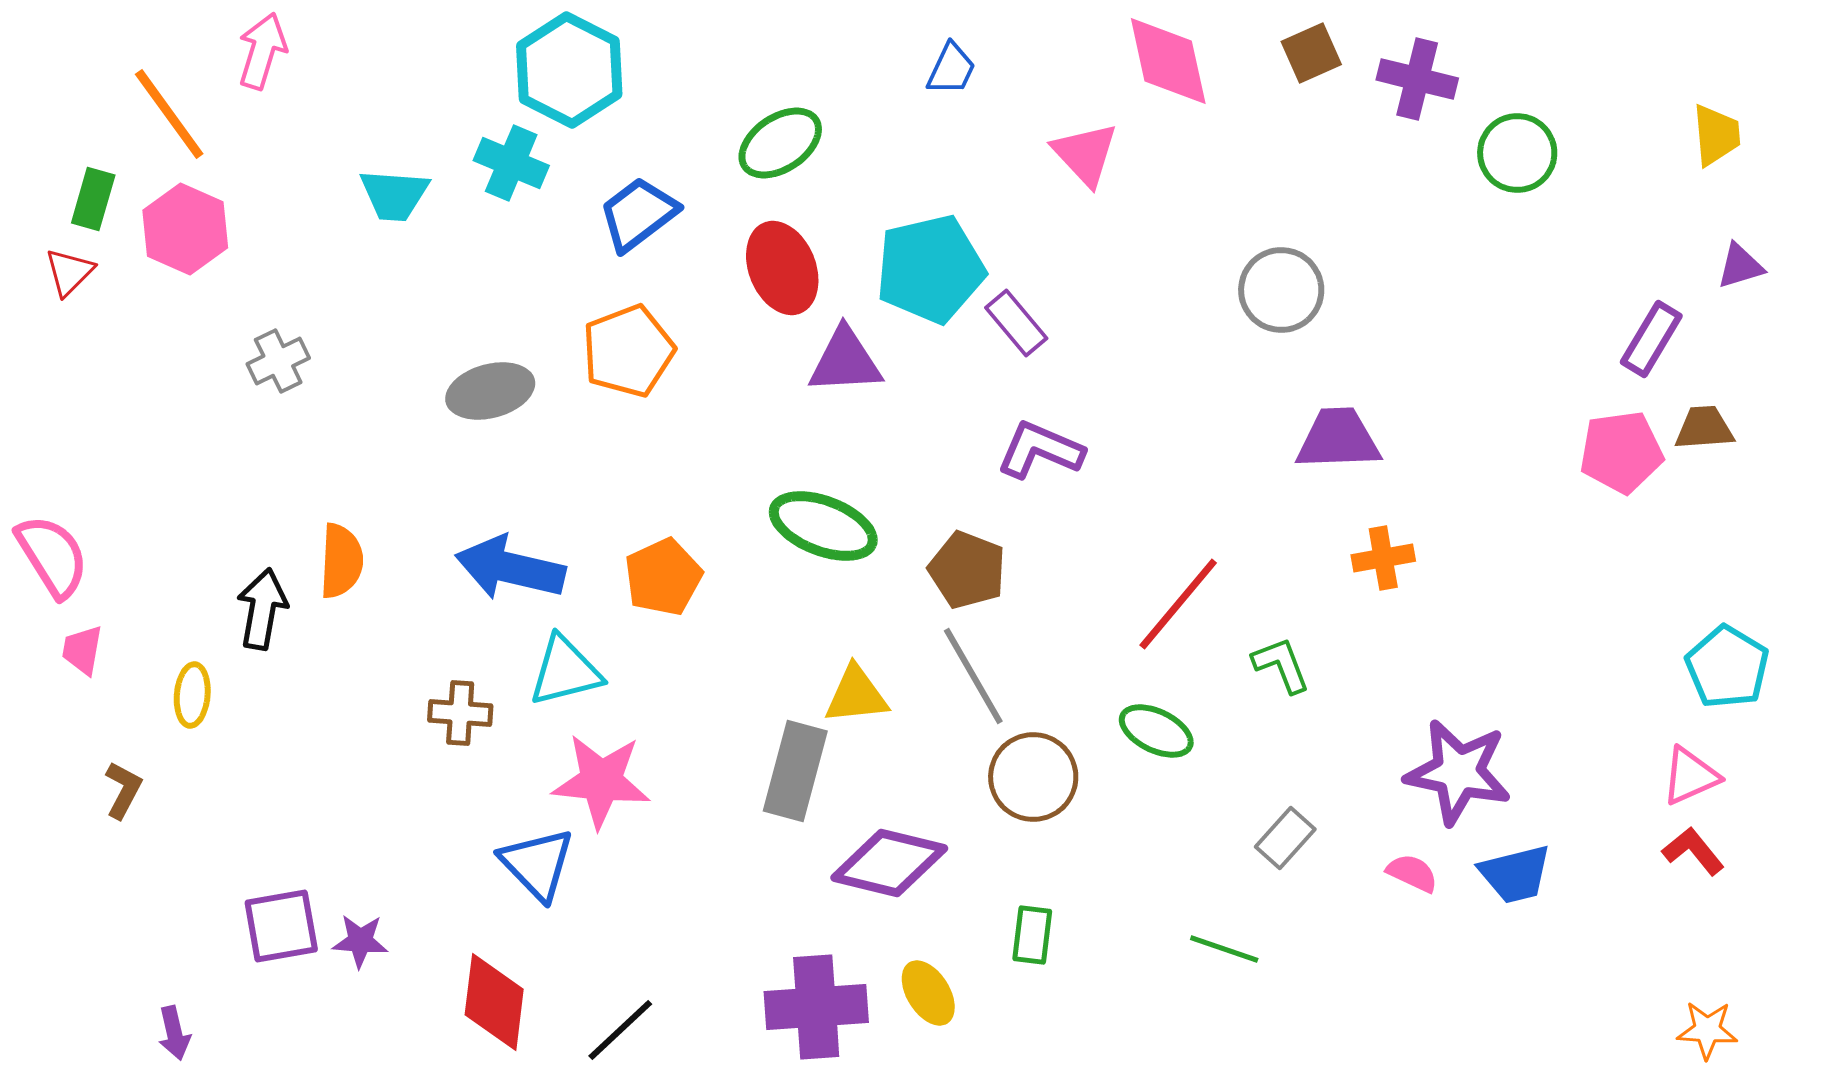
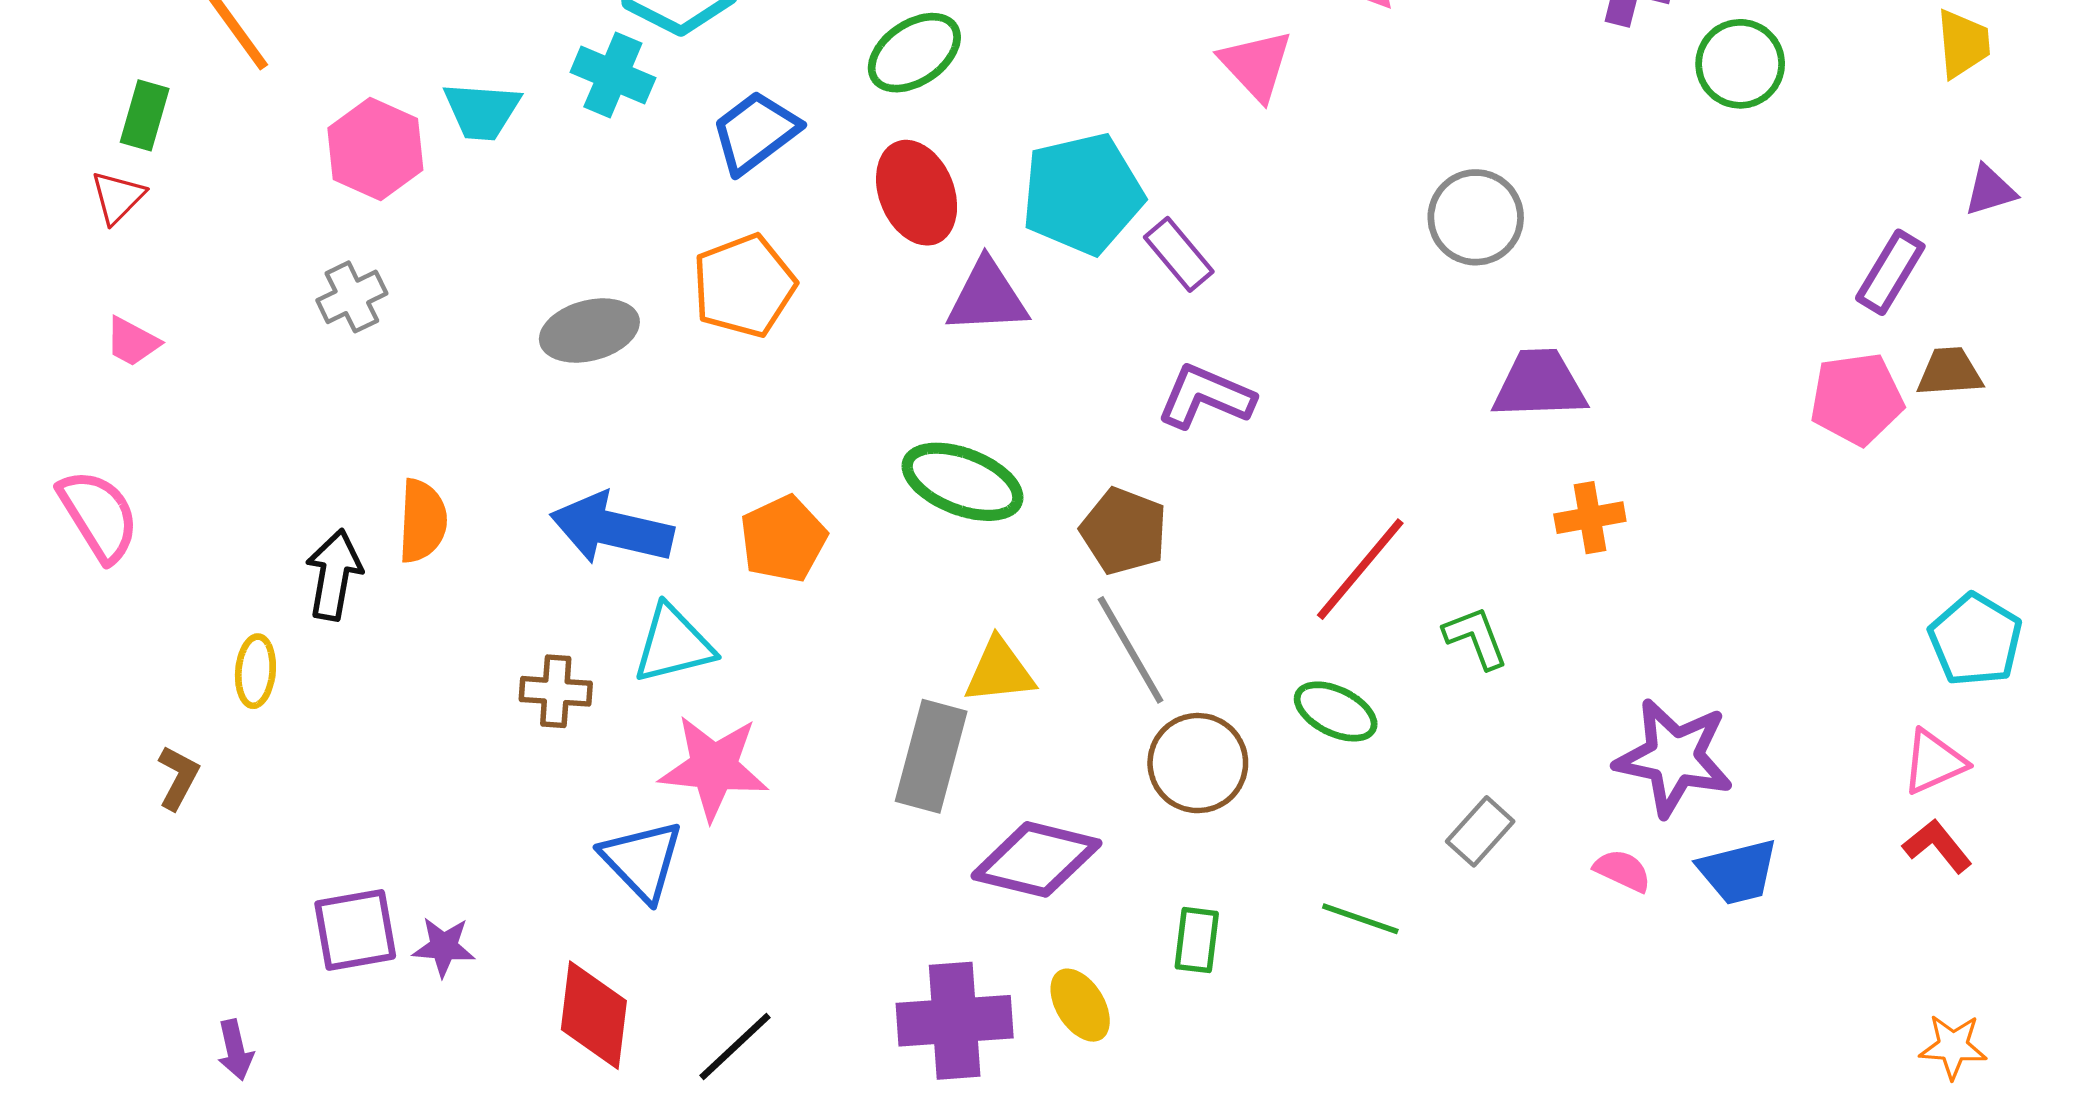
pink hexagon: (185, 229) -> (375, 149), moved
pink trapezoid: (82, 650) -> (132, 342), moved, turned -72
green line: (1224, 949) -> (1360, 919), moved

